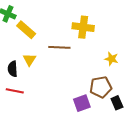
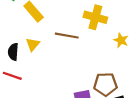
yellow star: (111, 59) -> (121, 40), moved

